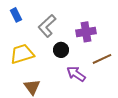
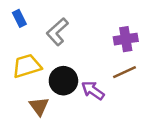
purple cross: (86, 32) -> (126, 39), moved
black circle: (61, 50) -> (63, 81), moved, size x1.5

